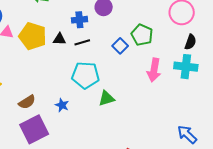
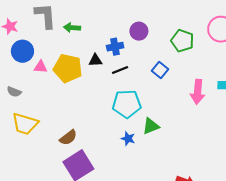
green pentagon: (142, 35) -> (182, 41), moved
black triangle: (59, 39) -> (95, 60), moved
blue star: (62, 105) -> (128, 139), moved

